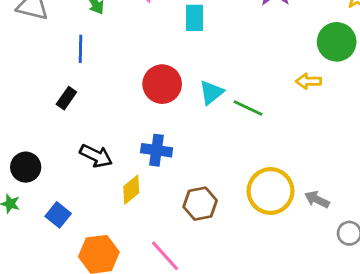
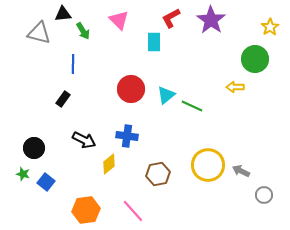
blue square: (58, 215) -> (46, 182), moved

